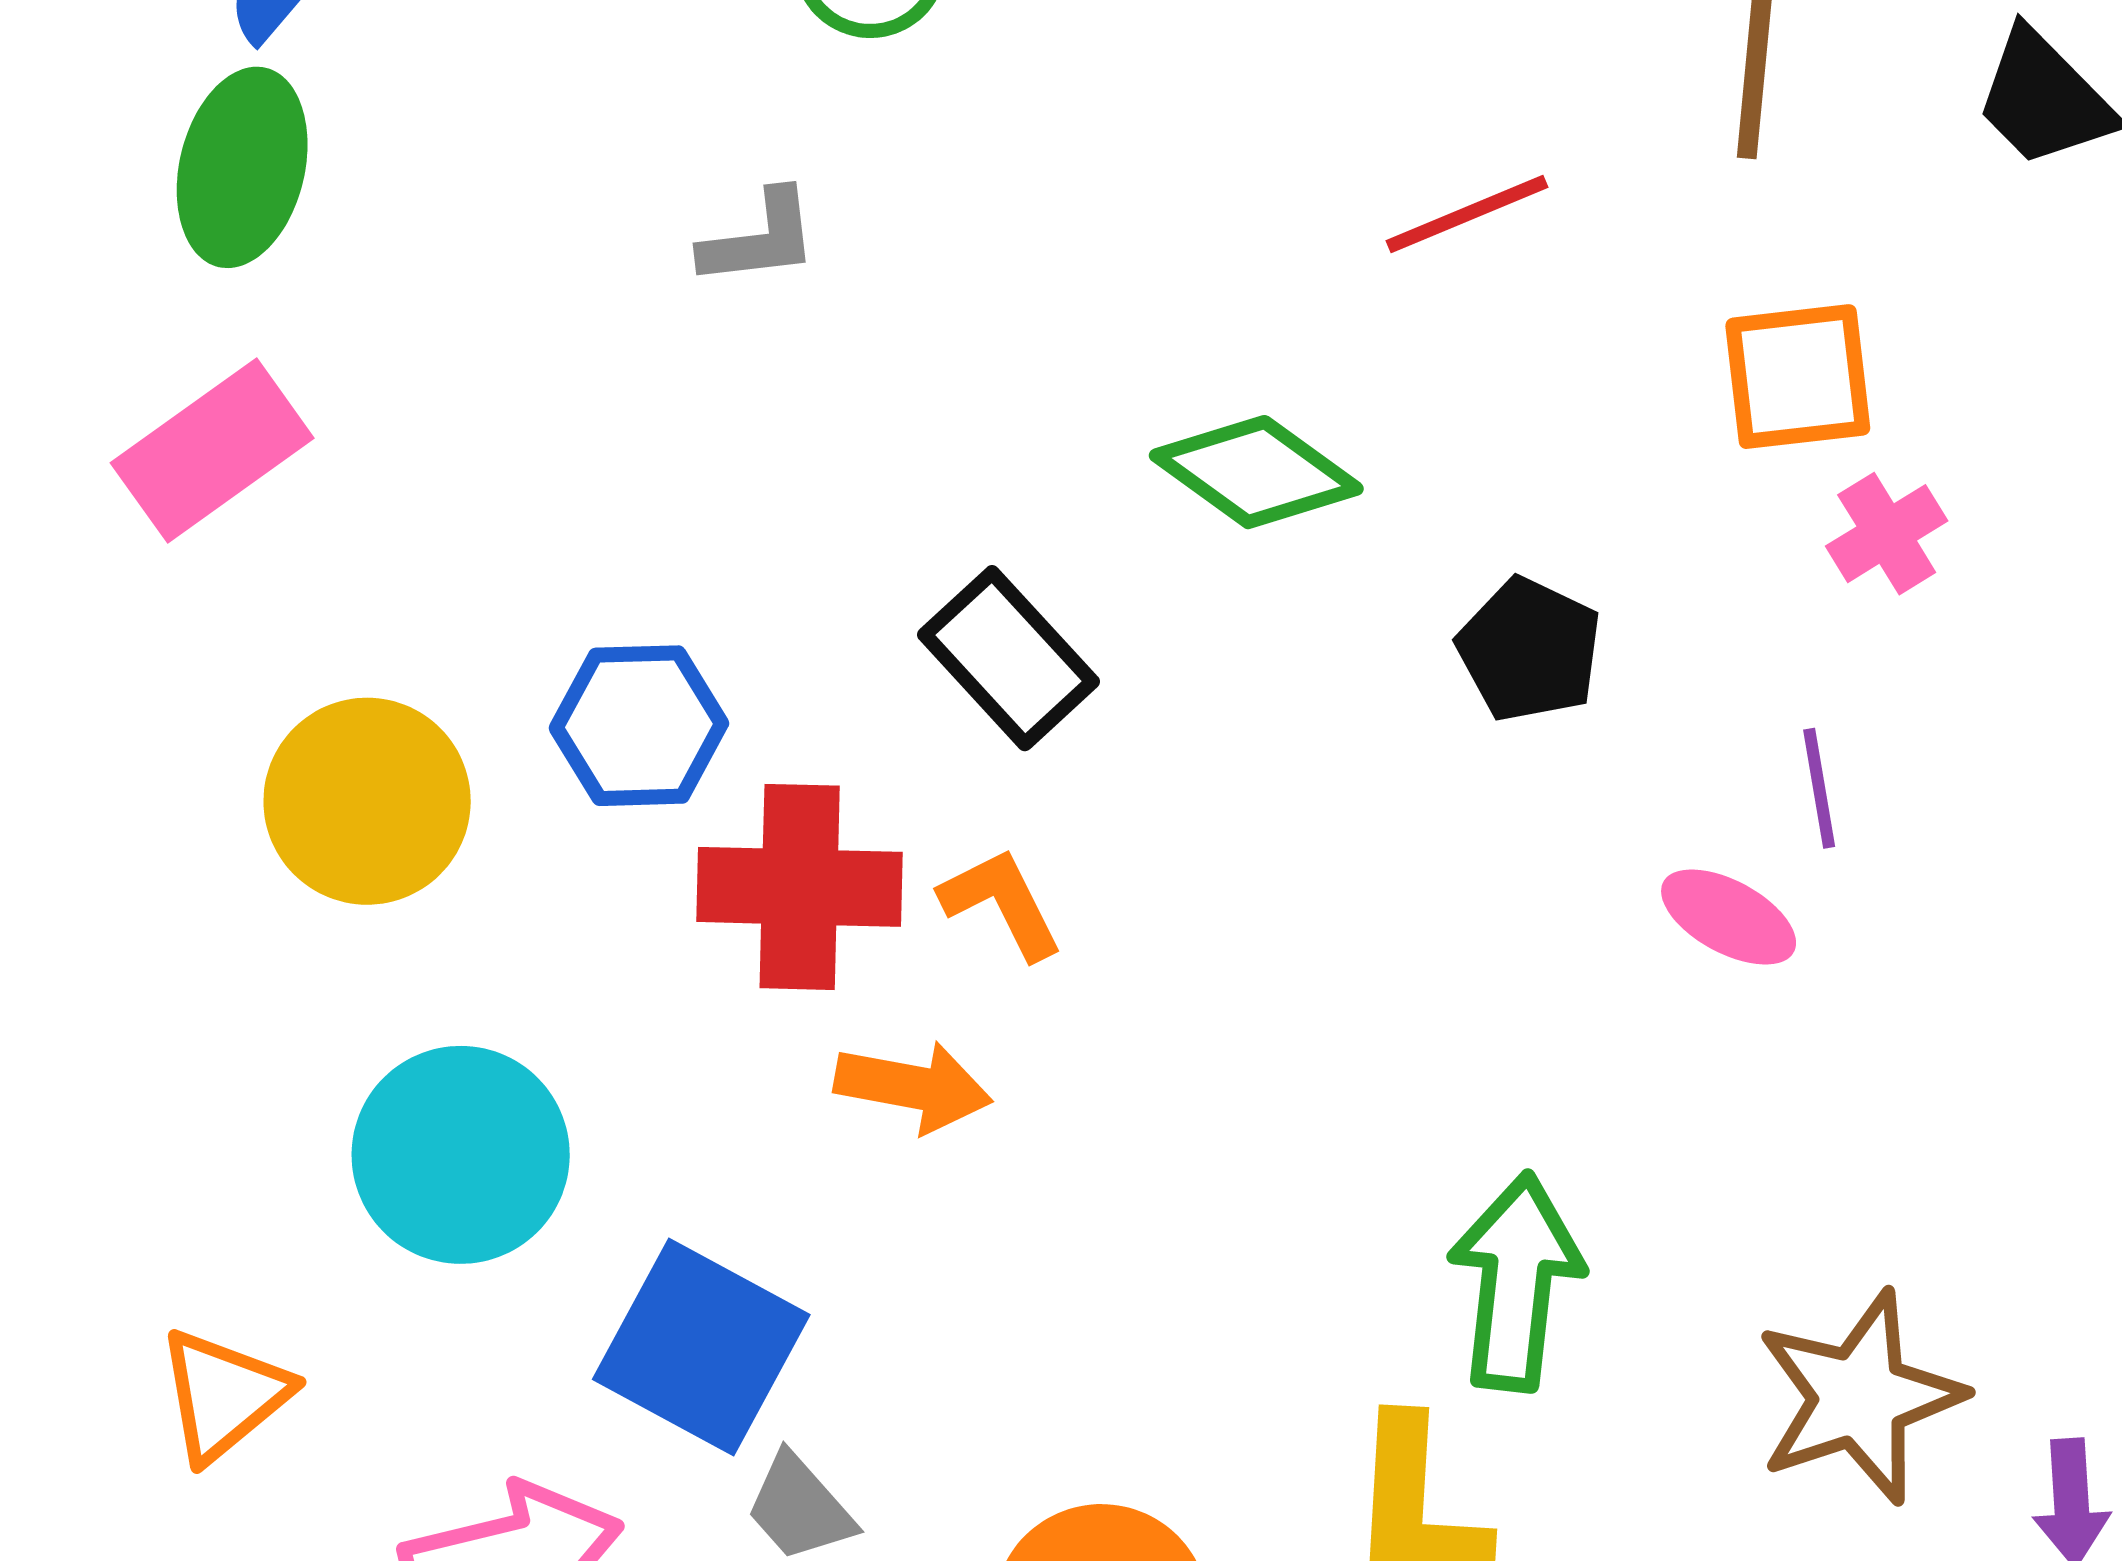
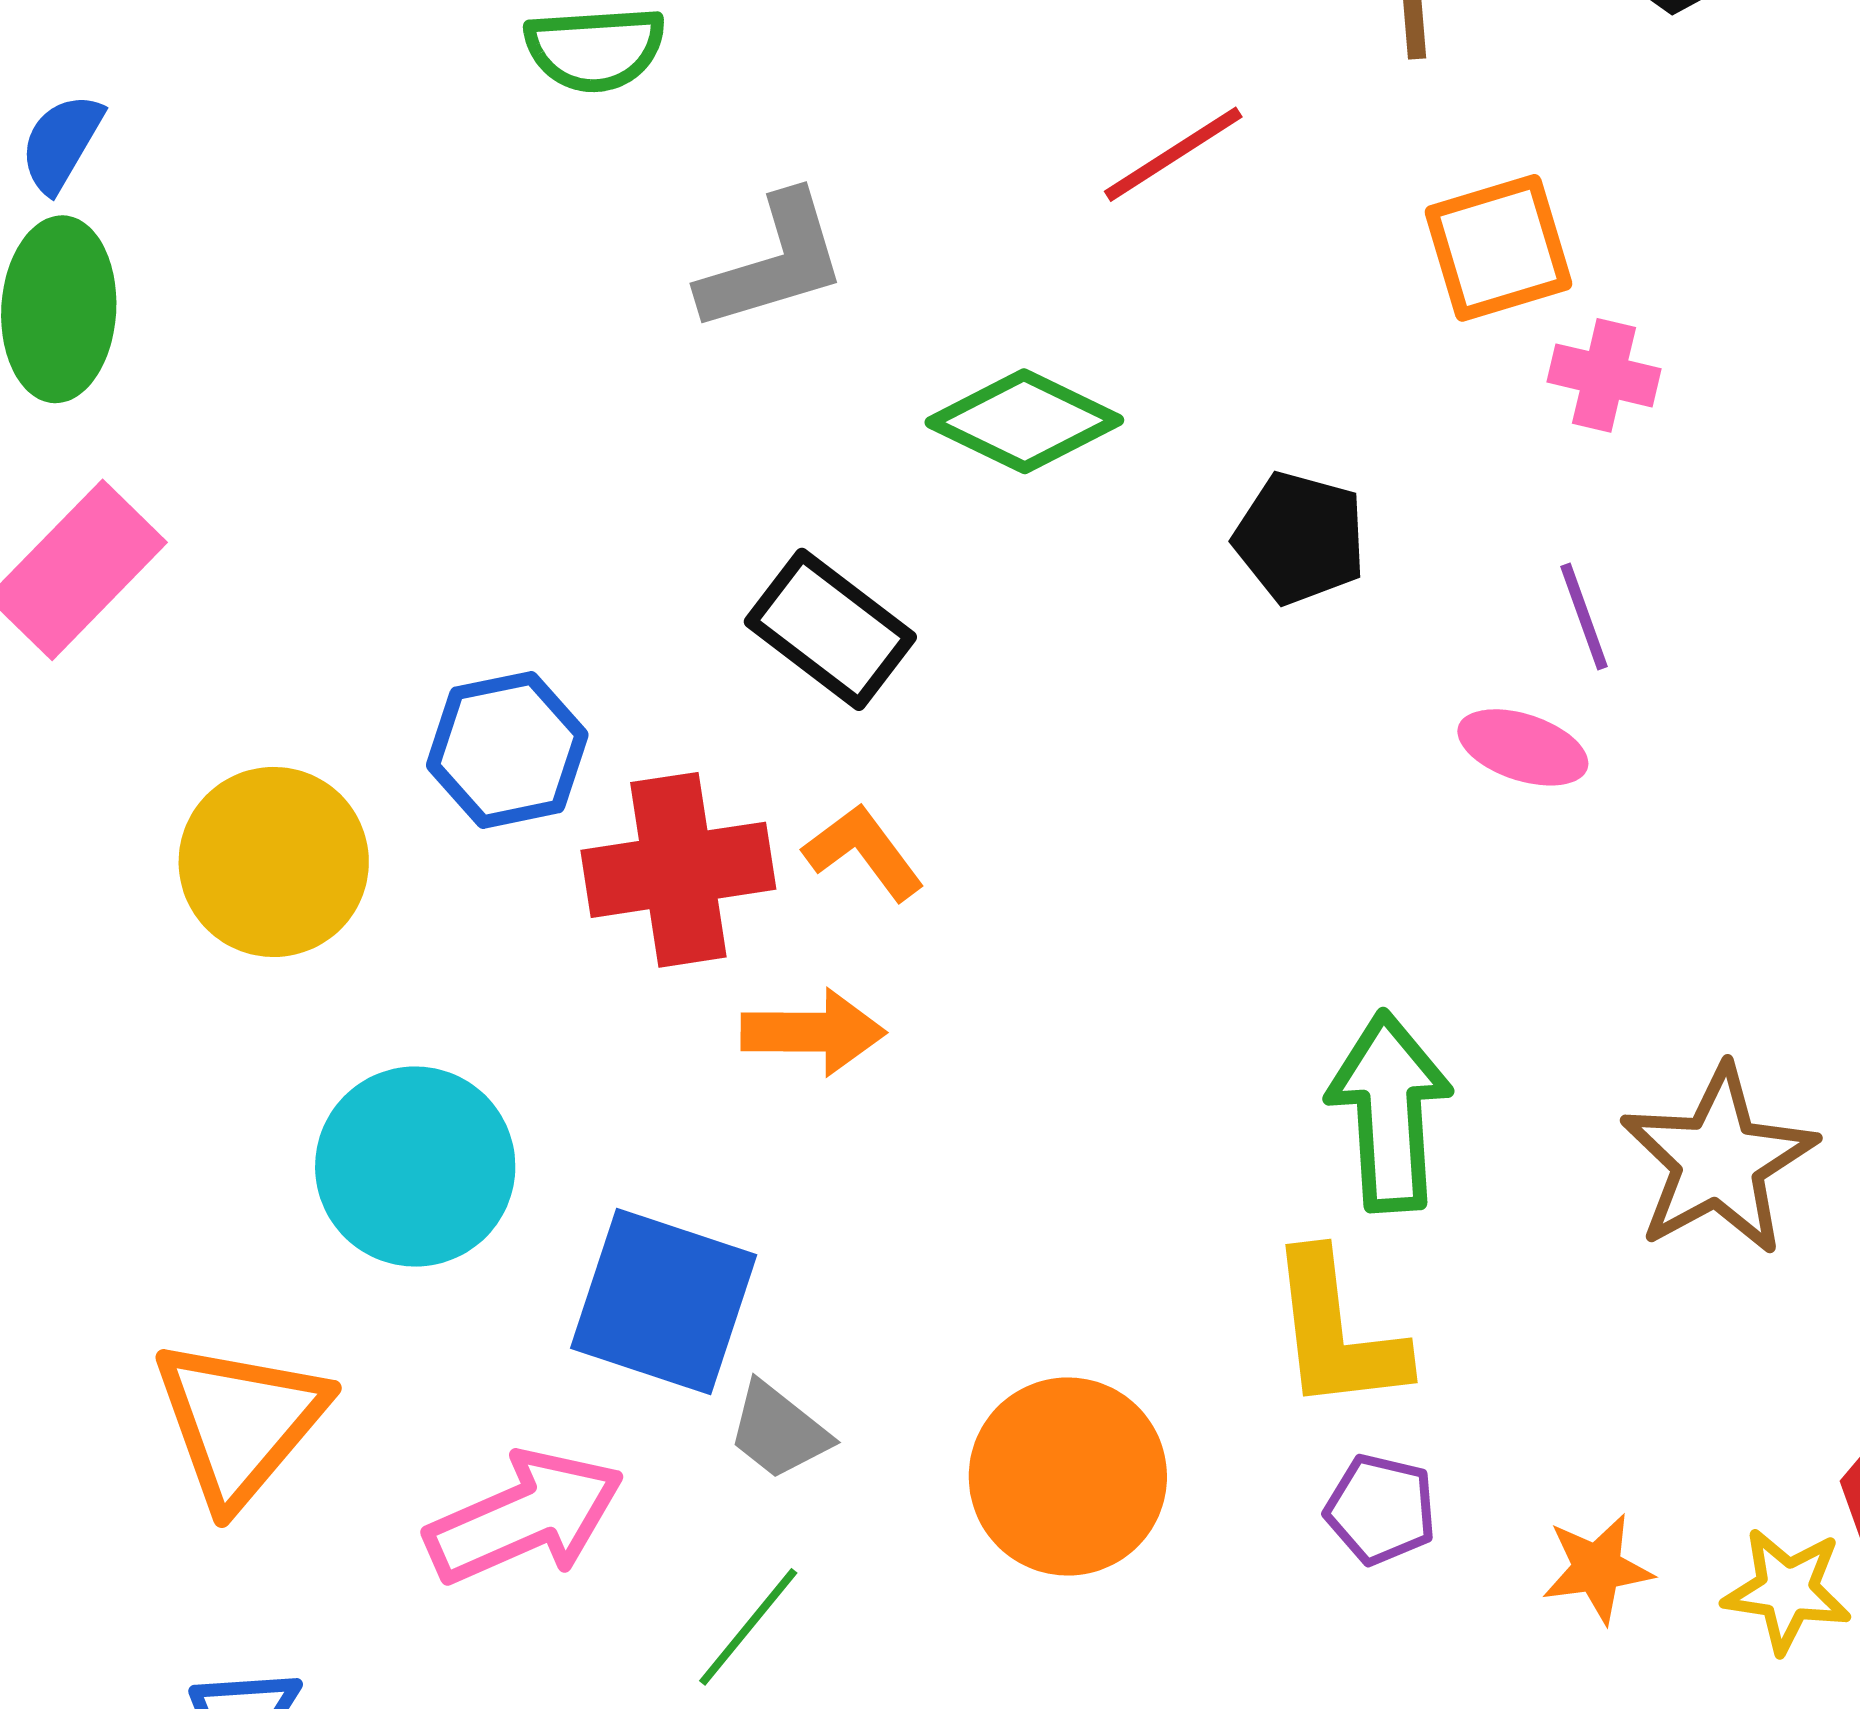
gray L-shape: (760, 239) -> (773, 263), moved, size x1.4
pink cross: (1887, 534) -> (1604, 375), turned -35
orange triangle: (224, 1395) -> (240, 1422), size x1.4

